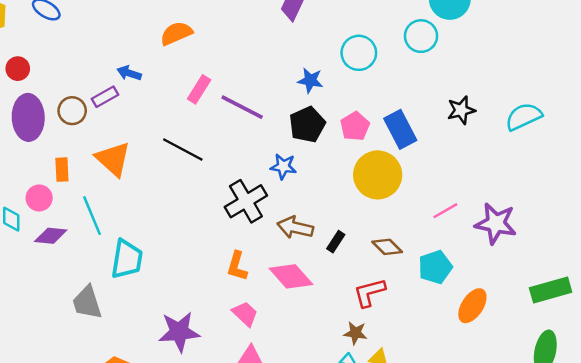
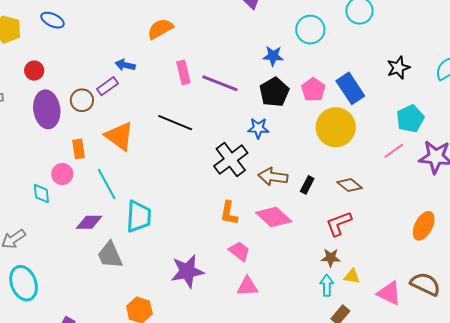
pink rectangle: (199, 89) -> (183, 72), turned -40
purple diamond: (51, 236) -> (89, 222), moved
cyan pentagon: (435, 267) -> (410, 119), moved

